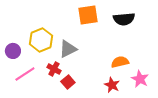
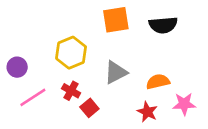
yellow hexagon: (41, 40) -> (71, 53), moved
gray triangle: (68, 49) -> (116, 72), moved
pink star: (140, 79) -> (184, 104), turned -30

